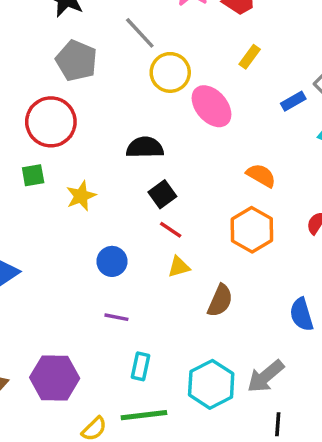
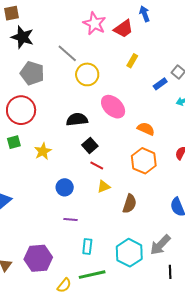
pink ellipse: (211, 106) -> (113, 107), moved

